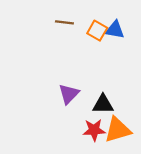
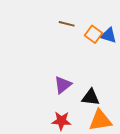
red star: (94, 130) -> (61, 121), moved

